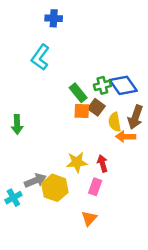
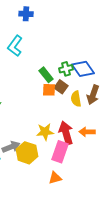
orange arrow: (126, 137) -> (87, 132), moved
red arrow: (102, 163) -> (66, 133), size x1.6
pink rectangle: (95, 187) -> (60, 152), size x1.5
orange triangle: (89, 218) -> (55, 178), turned 32

